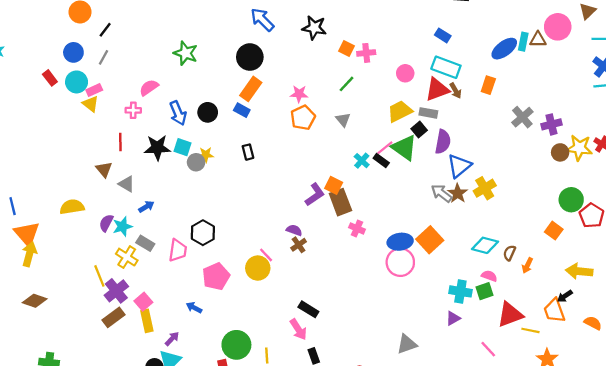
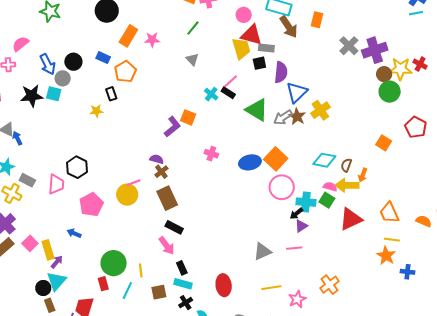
orange rectangle: (251, 89) -> (128, 36), moved
red triangle: (437, 89) -> (251, 35), moved, turned 40
brown arrow: (456, 91) -> (289, 27), size x1.6
yellow trapezoid: (400, 111) -> (241, 49), turned 105
orange pentagon: (303, 118) -> (125, 72), moved
purple cross: (551, 124) -> (375, 50), size x1.4
black square: (419, 130) -> (259, 63), turned 32
green triangle: (404, 148) -> (257, 110), moved
yellow star: (206, 155) -> (96, 111), moved
gray circle: (196, 162) -> (63, 78), moved
gray arrow: (442, 193) -> (283, 117), turned -66
green circle: (571, 200) -> (390, 92), moved
brown rectangle: (340, 202) -> (167, 198), moved
blue arrow: (146, 207) -> (17, 138), moved, turned -80
pink line: (266, 255) -> (134, 183), turned -64
pink circle: (400, 262) -> (282, 187), moved
yellow arrow: (579, 271) -> (347, 185), moved
green square: (484, 291) -> (327, 200), turned -35
black arrow: (565, 296) -> (296, 213), moved
pink square: (143, 302) -> (30, 243), moved
yellow rectangle: (147, 321) -> (48, 250), moved
yellow line: (530, 330) -> (392, 240), moved
pink line: (488, 349) -> (294, 248), moved, turned -49

